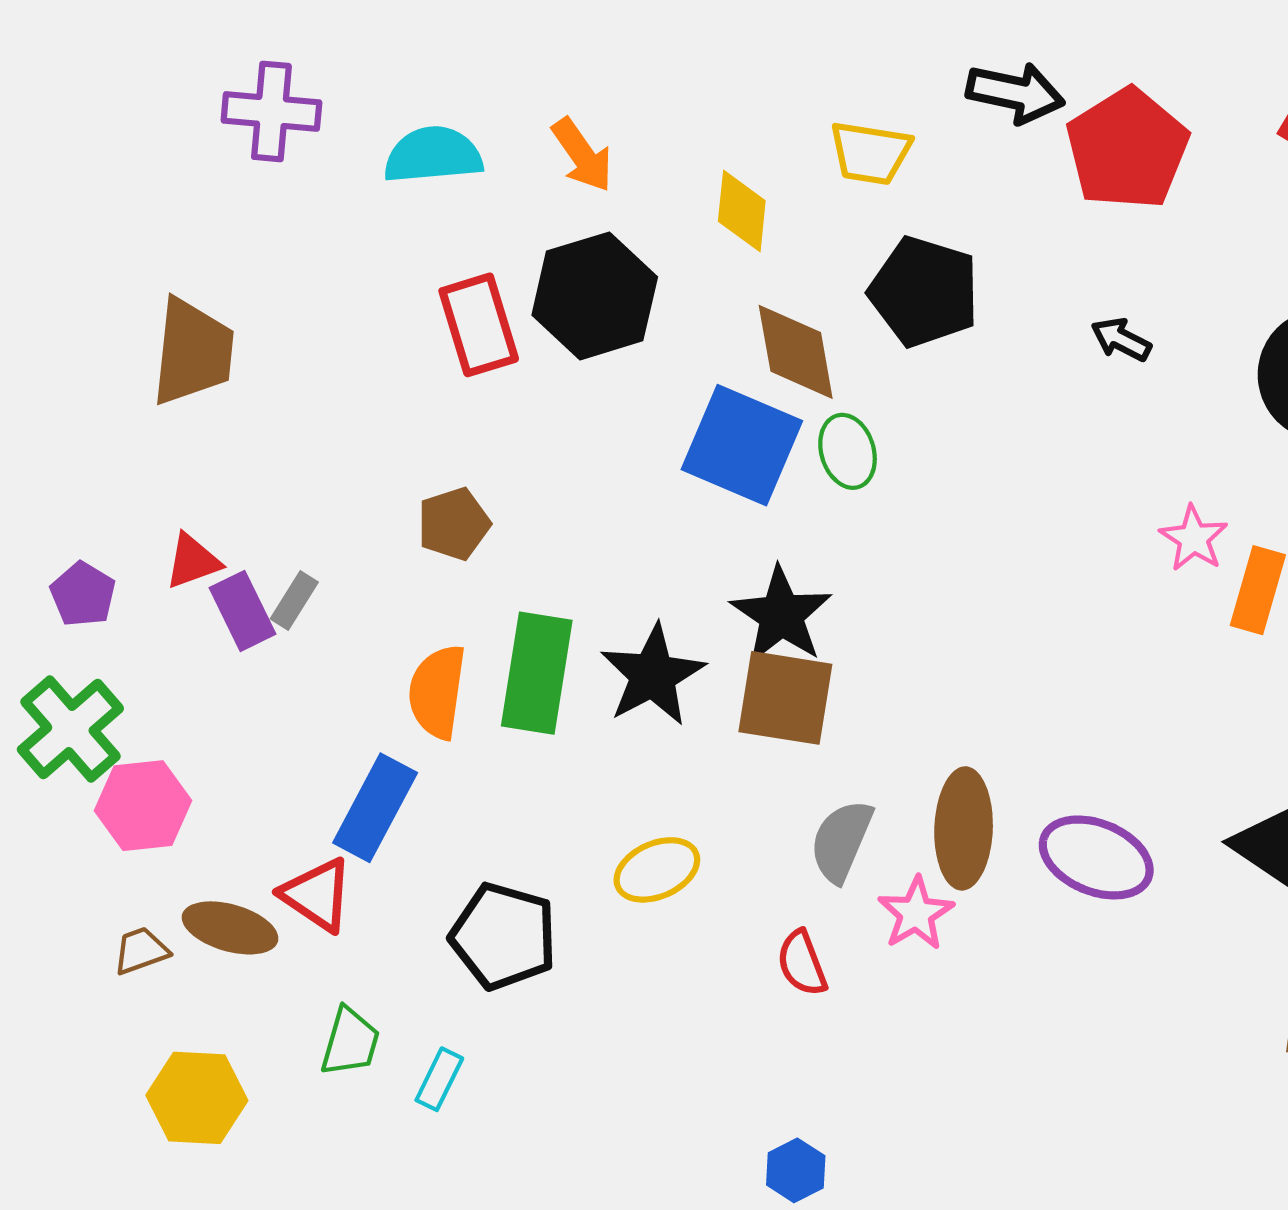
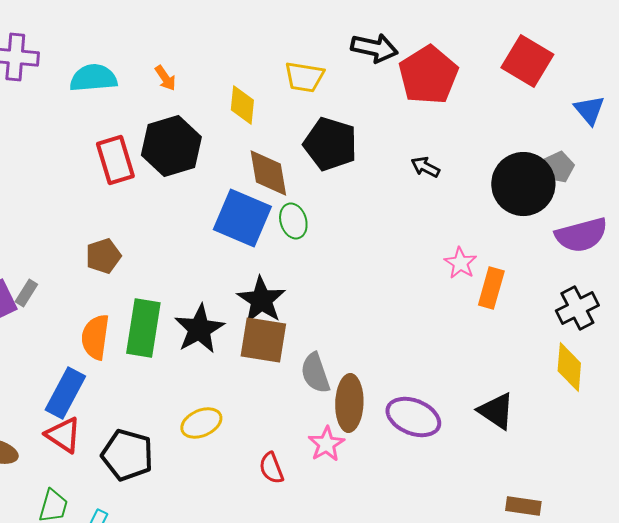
orange arrow: (582, 155) -> (165, 78), size x0.7
gray semicircle: (841, 841) -> (315, 373), moved, turned -42
red triangle: (317, 895) -> (63, 435), moved

